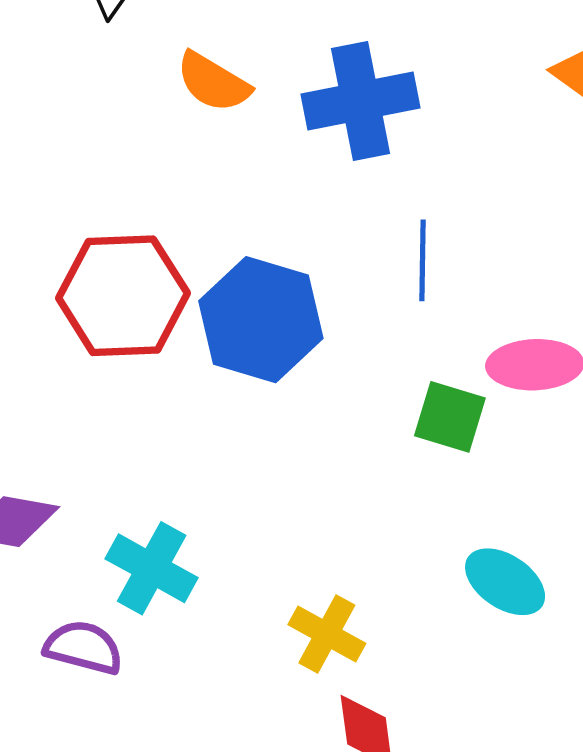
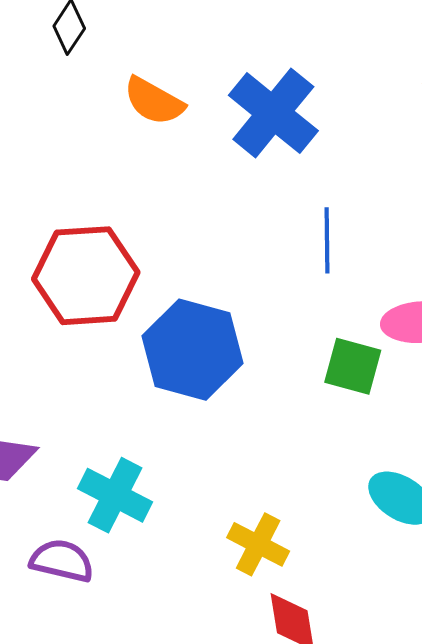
blue cross: (361, 101) -> (273, 113), turned -38
blue hexagon: (261, 320) -> (193, 350), moved

